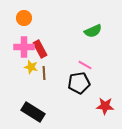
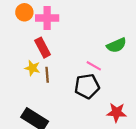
green semicircle: (93, 31) -> (117, 45), moved
pink cross: (24, 47) -> (47, 18), moved

